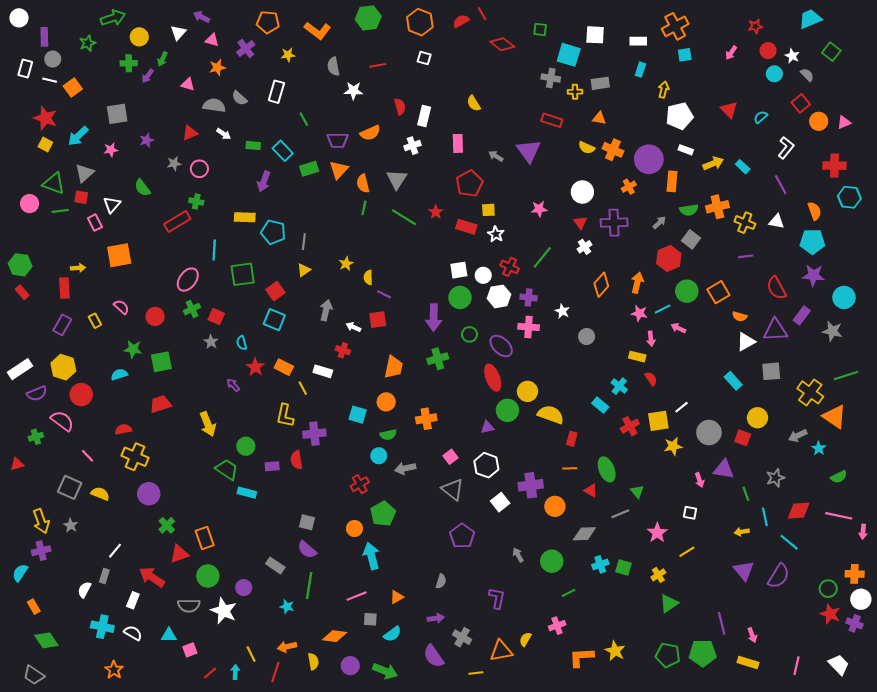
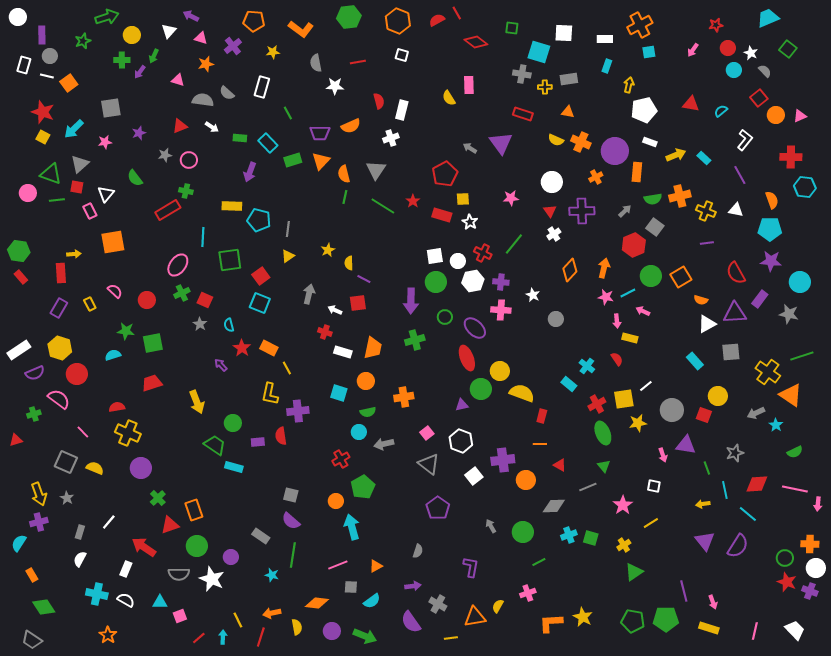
red triangle: (729, 110) -> (691, 104), turned -36
pink rectangle: (458, 143) -> (469, 85), moved
yellow rectangle: (637, 357) -> (630, 338), moved
white rectangle: (323, 371) -> (343, 352), moved
green ellipse: (607, 469) -> (603, 433), moved
gray rectangle: (104, 576) -> (80, 532), moved

